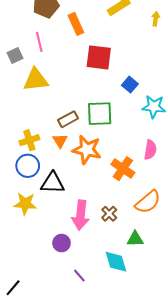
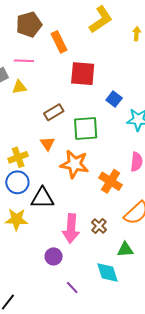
pink line: (39, 42) -> (24, 61), turned -72
yellow triangle: (36, 80) -> (19, 87), moved, size x0.6
brown rectangle: (68, 119) -> (54, 112), moved
orange triangle: (60, 141) -> (47, 144), moved

